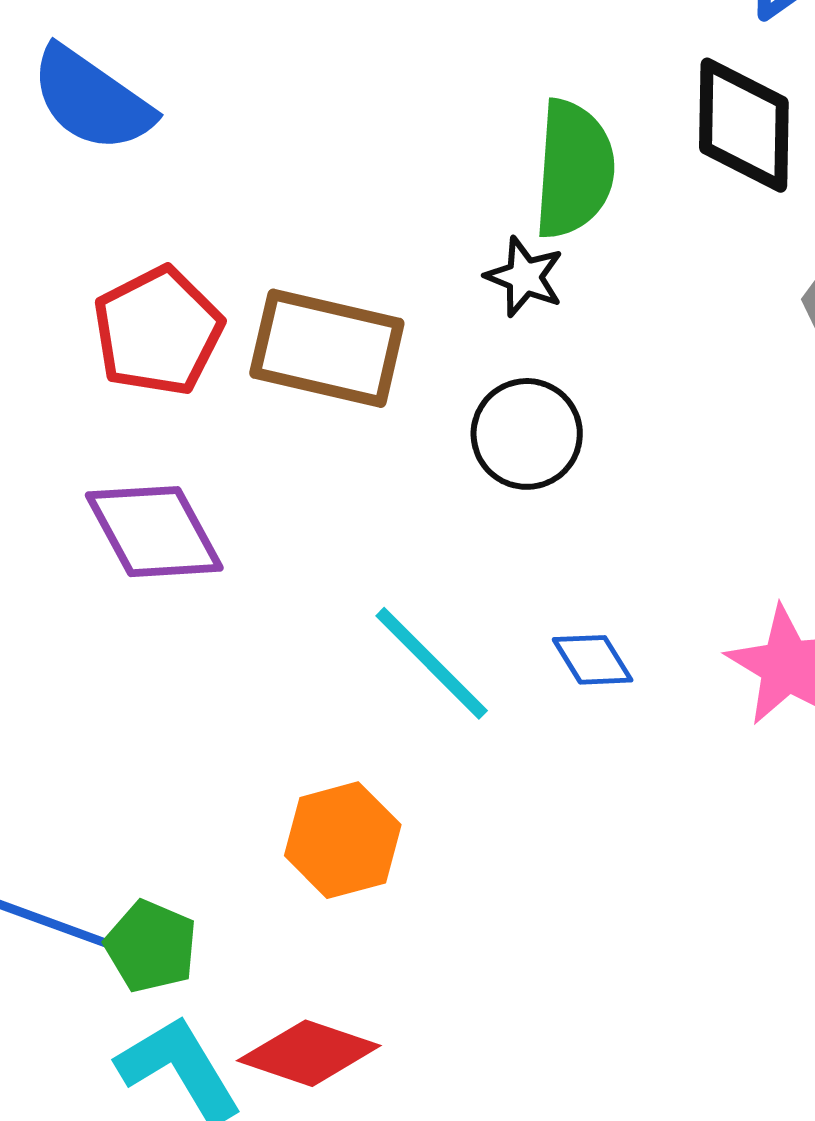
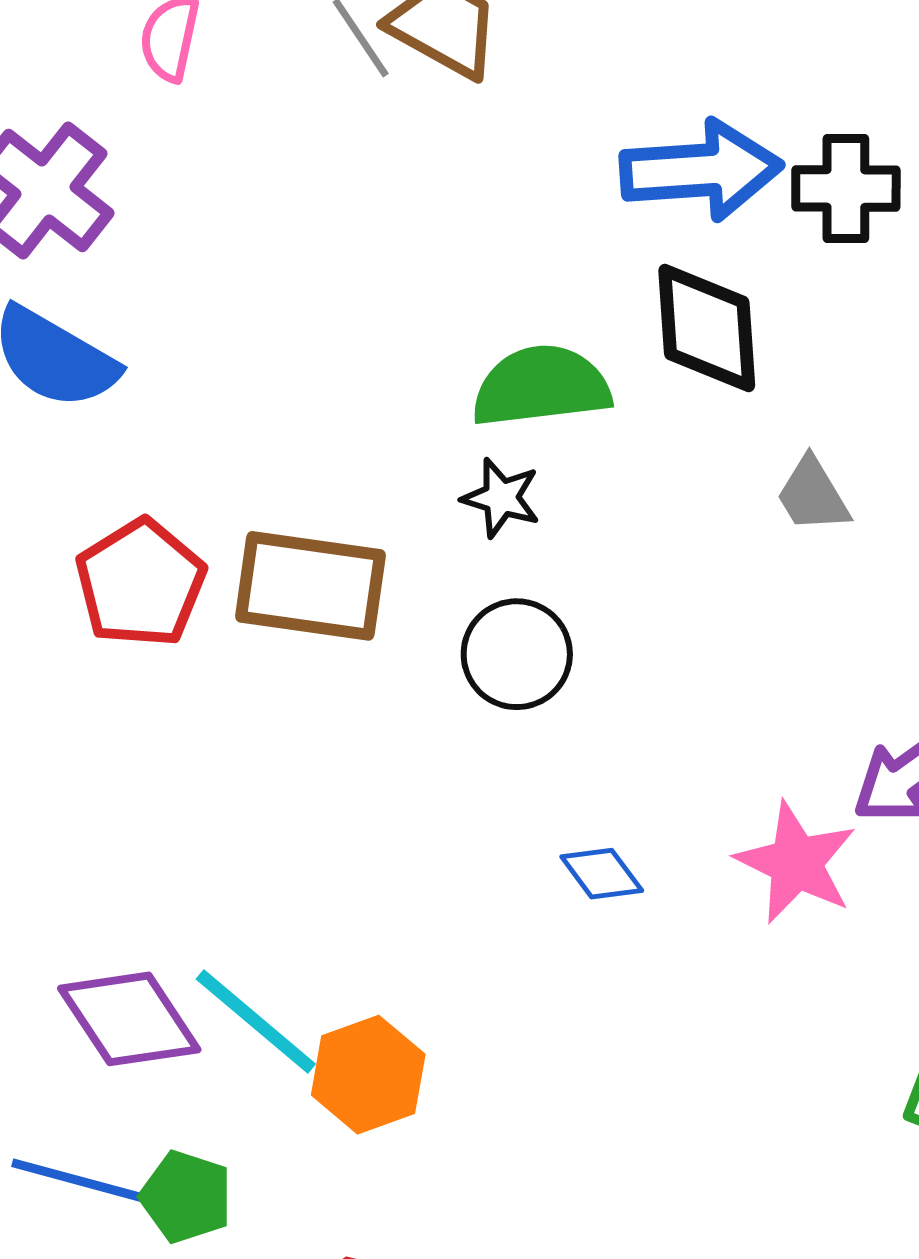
green semicircle: (574, 169) -> (541, 386), turned -96
purple diamond: (154, 532) -> (129, 1019), moved
cyan line: (432, 663) -> (256, 1022), moved

